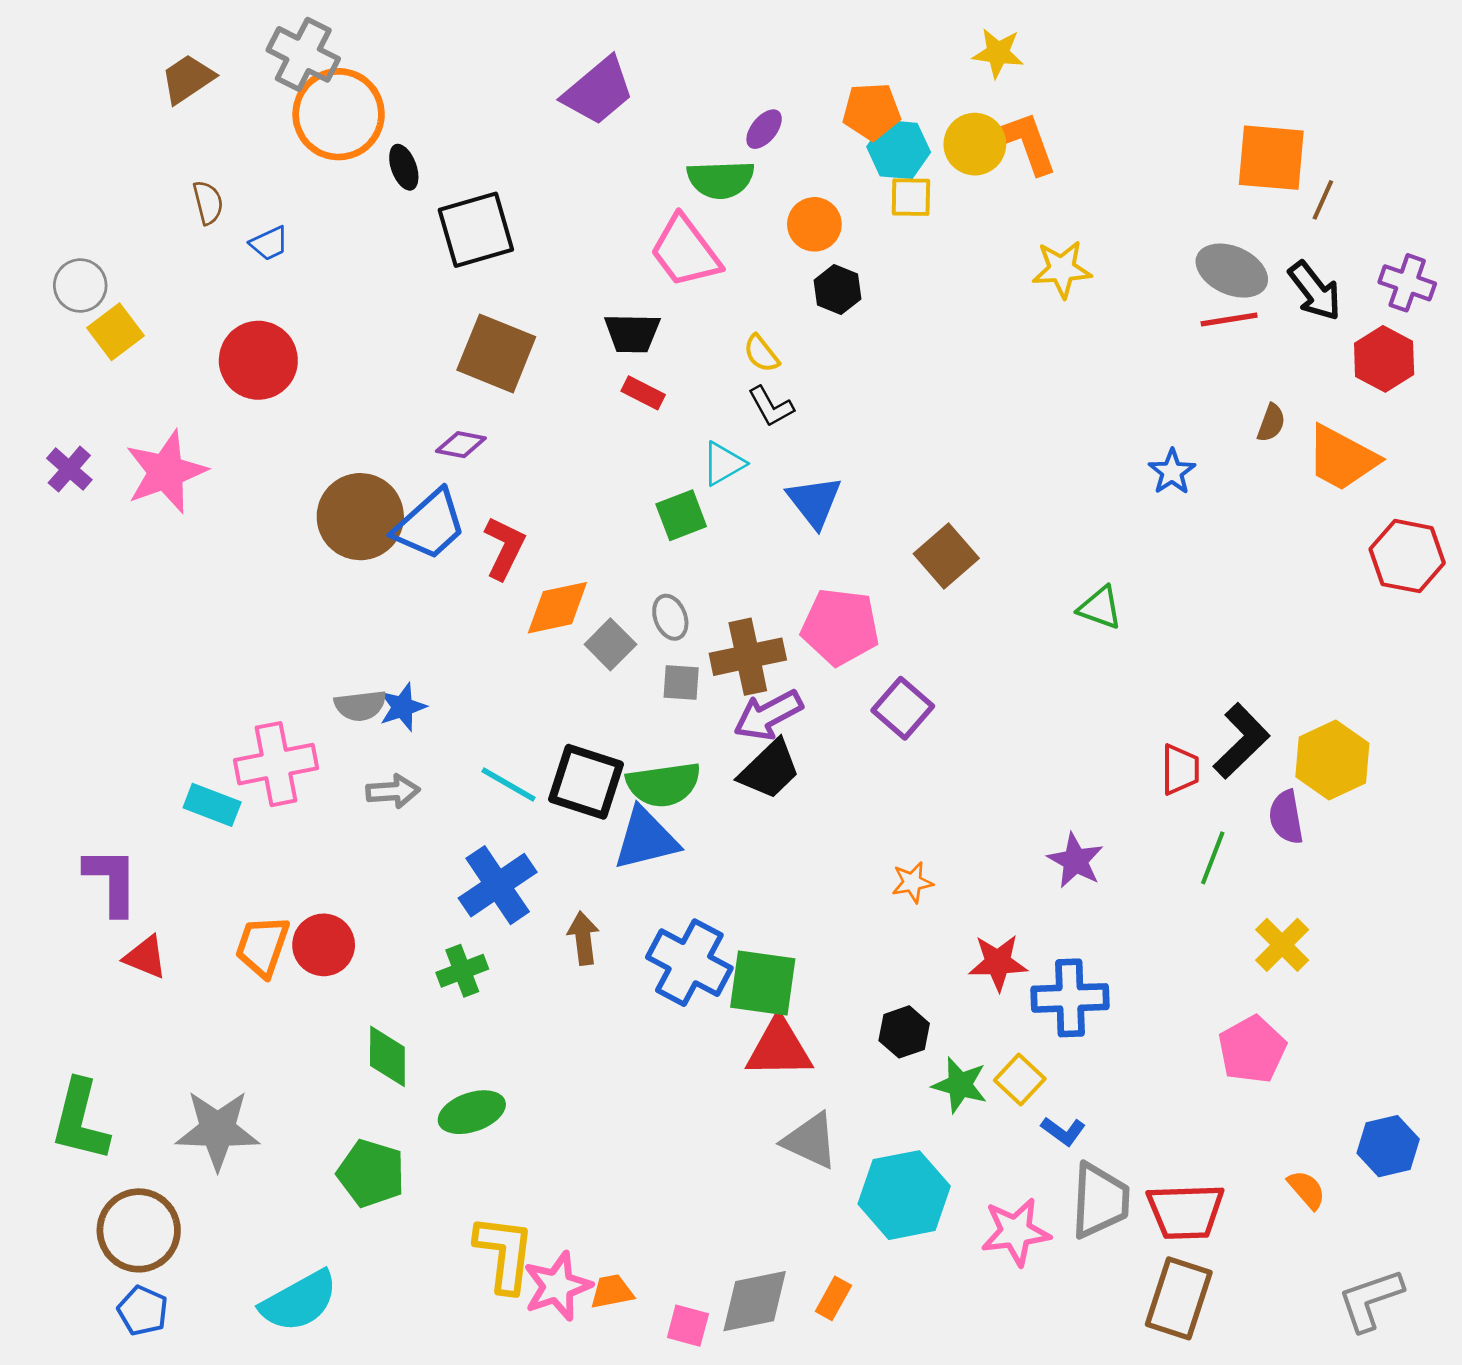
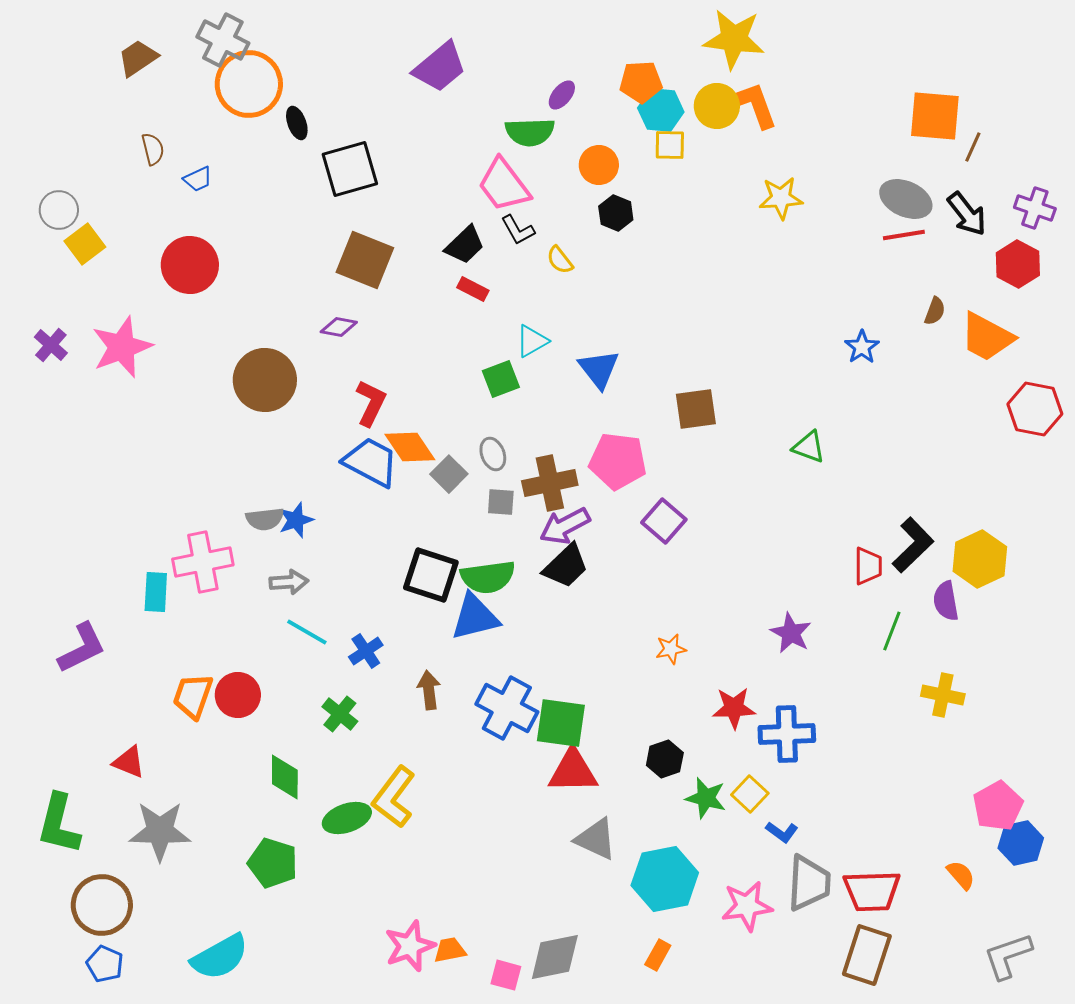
yellow star: (998, 53) -> (734, 39), size x1.6
black trapezoid: (632, 333) -> (465, 245), turned -45
black L-shape: (771, 407) -> (518, 230), moved
blue trapezoid: (430, 525) -> (371, 462), moved, turned -110
brown square: (946, 556) -> (696, 409), turned 33
orange diamond: (557, 608) -> (410, 447), turned 68
cyan line: (508, 784) -> (307, 632), moved
cyan rectangle: (212, 805) -> (156, 592), turned 72
purple L-shape: (111, 881) -> (82, 648), turned 64
blue cross: (498, 885) -> (366, 651), size x0.6
yellow cross: (1282, 945) -> (943, 695), turned -33
red triangle: (145, 957) -> (129, 762), moved
green cross: (462, 971) -> (340, 714), turned -30
pink pentagon: (1252, 1050) -> (998, 806), moved
yellow L-shape: (504, 1254) -> (394, 797), moved, turned -150
orange rectangle: (833, 1298) -> (658, 955), moved

